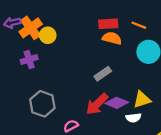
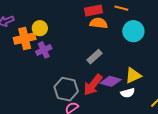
orange cross: (31, 28) -> (25, 39), moved, turned 30
purple cross: (29, 60) -> (44, 50), moved
gray hexagon: (42, 104) -> (66, 89), moved

